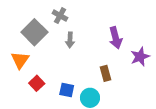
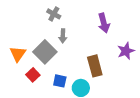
gray square: (34, 32) -> (45, 52), moved
purple arrow: (116, 38) -> (104, 23), moved
brown rectangle: (106, 73) -> (95, 66), size x1.5

